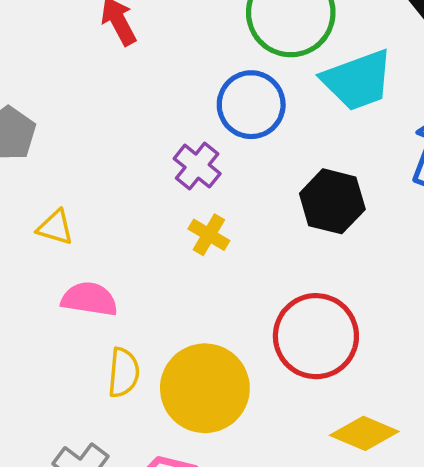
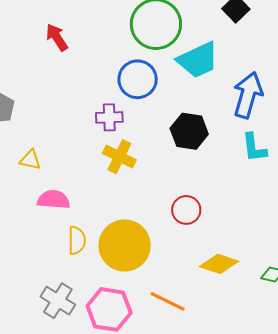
purple cross: (197, 166) -> (109, 117), turned -36
yellow cross: (209, 235) -> (119, 157), size x1.4
red circle: (316, 336) -> (186, 210), size x0.6

